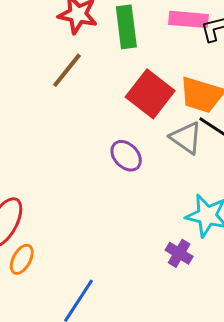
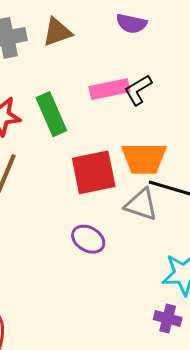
red square: (150, 94) -> (94, 172), turned -33

